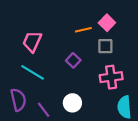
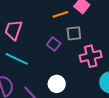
gray square: (105, 46) -> (74, 33), moved

